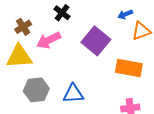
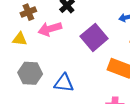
yellow triangle: (19, 56) -> (20, 39), size x0.6

